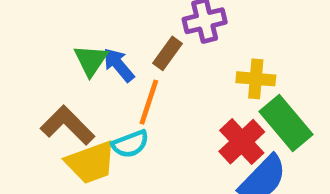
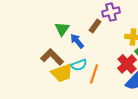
blue arrow: (119, 65) -> (77, 41), moved
orange line: (149, 102) -> (94, 74), moved

